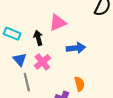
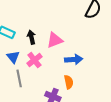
pink triangle: (58, 23) -> (55, 40), moved
blue arrow: (76, 48) -> (74, 59), moved

